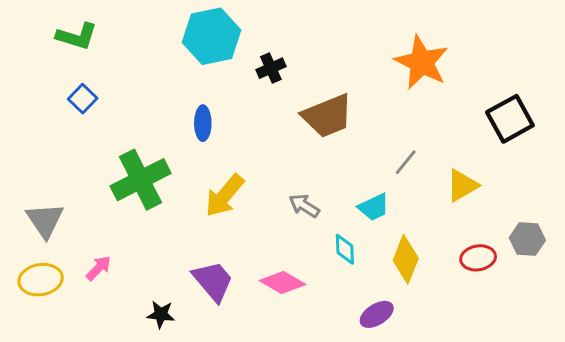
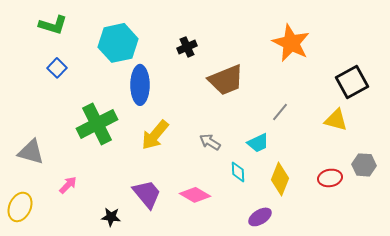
cyan hexagon: (212, 36) -> (118, 43), moved
blue ellipse: (203, 123) -> (140, 85), size x1.6
yellow triangle: (462, 185) -> (336, 120), moved, turned 45
gray triangle: (45, 220) -> (31, 152), turned -40
yellow ellipse: (41, 280) -> (20, 207), moved, turned -56

